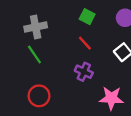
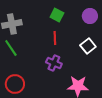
red line: (85, 43) -> (55, 38), turned 40

